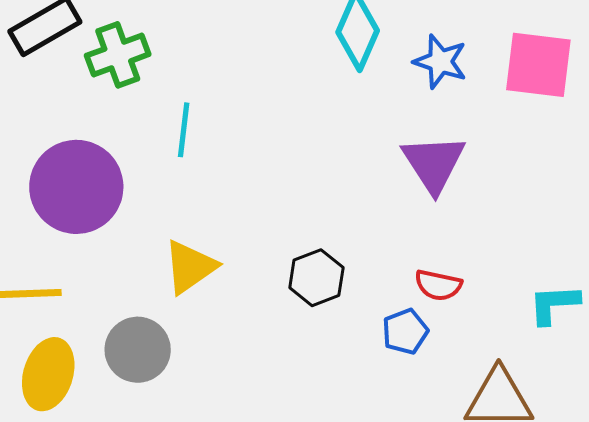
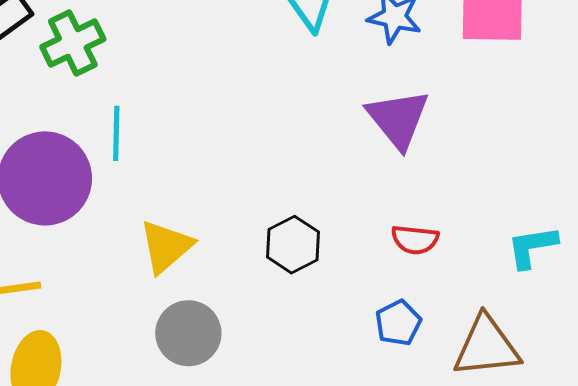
cyan line: (184, 130) -> (116, 133), moved
blue pentagon: (405, 332) -> (398, 323), moved
gray circle: (138, 350) -> (188, 333), moved

